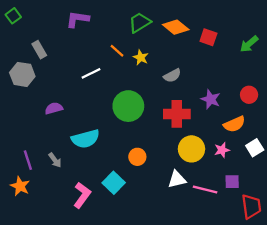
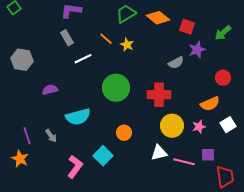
gray rectangle: (39, 50) -> (67, 38), moved
gray semicircle: (172, 76) -> (176, 63), moved
purple star: (211, 99) -> (197, 50), moved, turned 30

